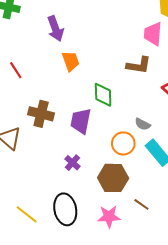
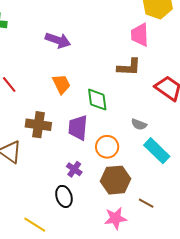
purple arrow: (55, 29) -> (58, 40), moved, turned -45
orange trapezoid: (71, 61) -> (61, 84), moved
orange circle: (123, 143) -> (107, 147), moved
black ellipse: (65, 209) -> (64, 196), moved, size x0.7

